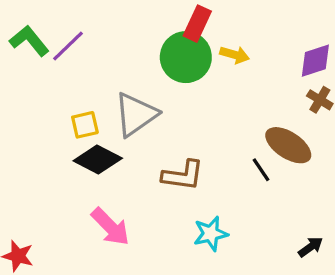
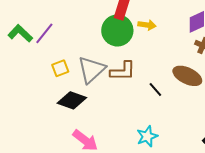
yellow square: (85, 125) -> (60, 68), moved
black line: (261, 170) -> (155, 90), moved
brown L-shape: (183, 175) -> (123, 71), moved

